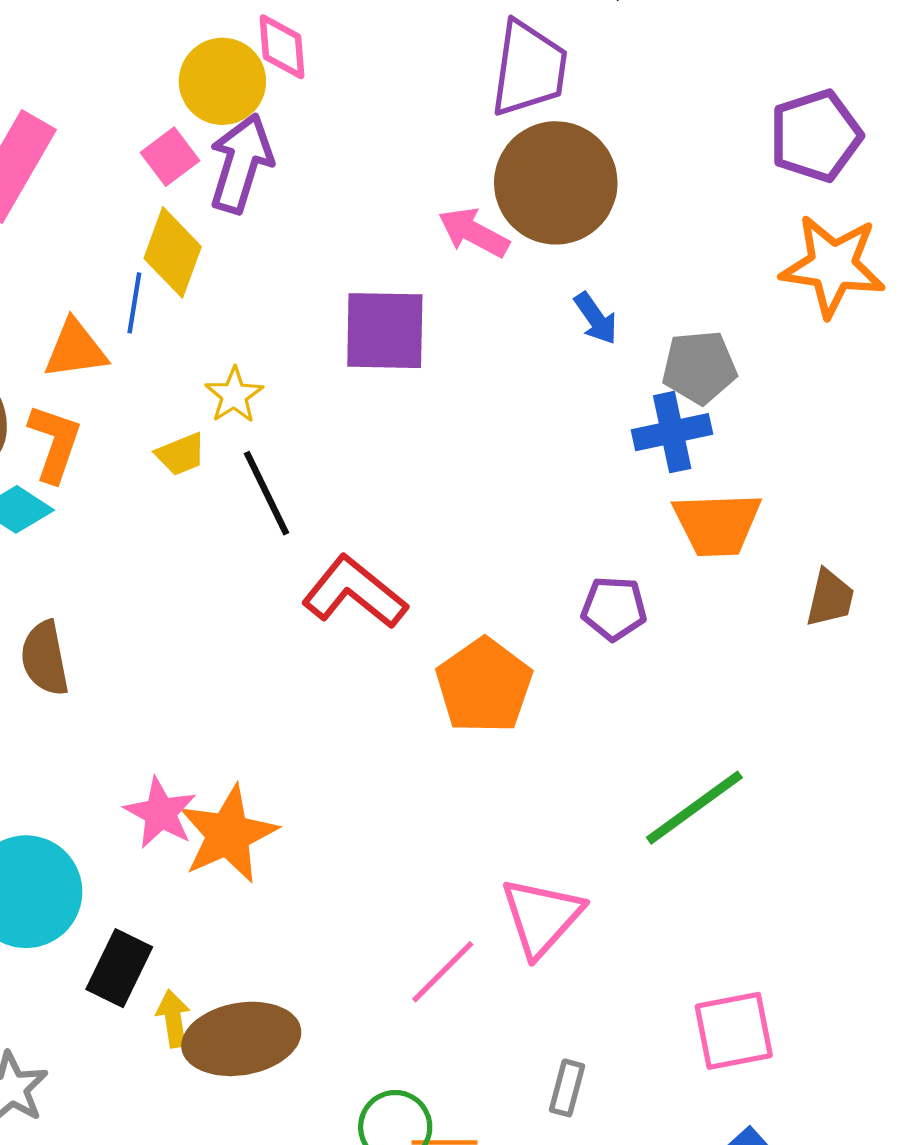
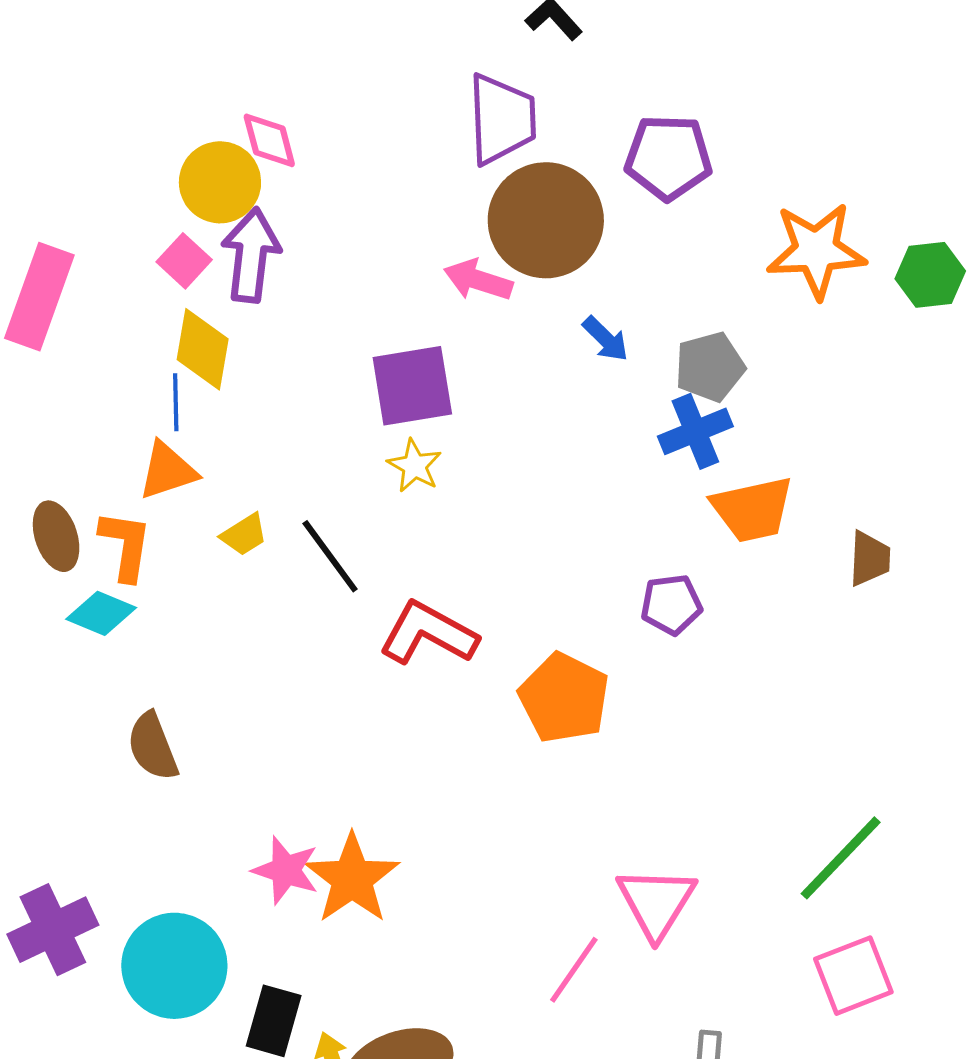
purple pentagon: (816, 136) -> (668, 157), moved, turned 30
orange triangle: (75, 349) -> (168, 471), moved
yellow star: (234, 395) -> (415, 466), moved
green line: (694, 808) -> (841, 858), moved

